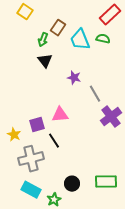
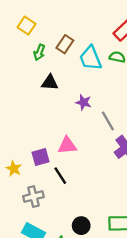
green arrow: (43, 40) -> (39, 52), moved
black triangle: (45, 61) -> (50, 83), turned -49
gray cross: (31, 159) -> (33, 197), size x0.7

